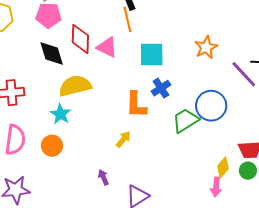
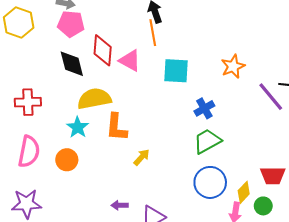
blue cross: (161, 88) -> (204, 108), moved
orange L-shape: (136, 105) -> (116, 127), moved
blue circle: (211, 106) -> (210, 182), moved
green circle: (248, 171) -> (263, 206), moved
purple arrow: (103, 177) -> (120, 205), moved, turned -70

